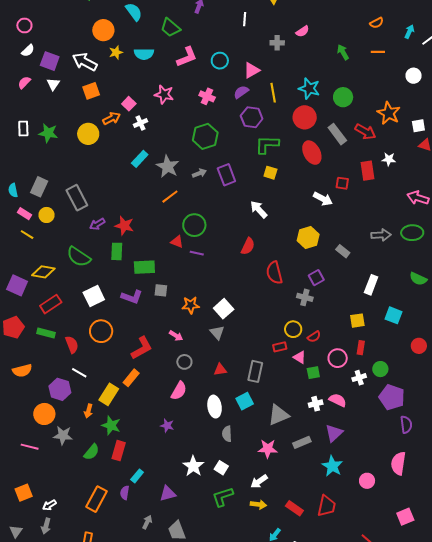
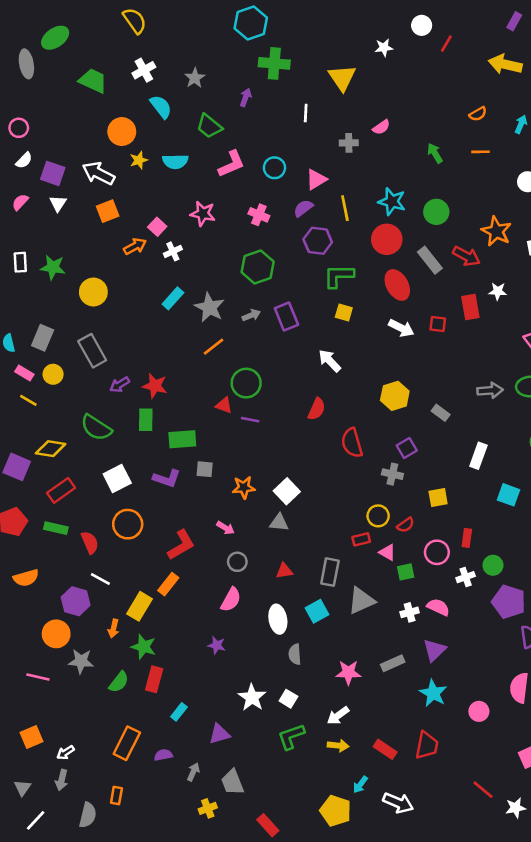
yellow circle: (88, 134) -> (93, 292), moved
white arrow: (323, 199) -> (401, 328), moved
yellow square: (357, 321) -> (438, 498), moved
gray triangle: (217, 333) -> (279, 523), turned -42
gray triangle: (278, 415) -> (361, 601), moved
purple semicircle: (125, 493) -> (163, 755), moved, turned 72

